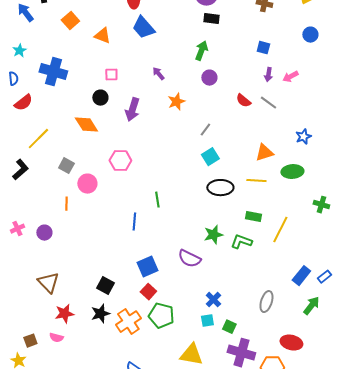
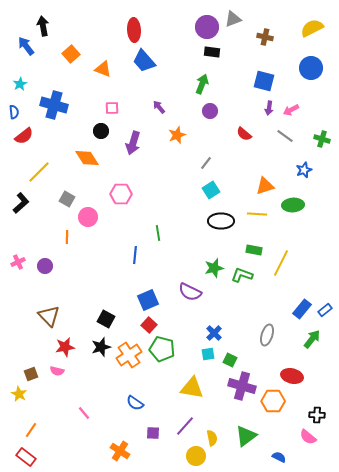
blue circle: (310, 35) -> (311, 68), size x1.5
blue square: (263, 48) -> (264, 81), size x1.5
gray line: (268, 103) -> (285, 136), moved
green cross: (321, 205) -> (322, 139), moved

